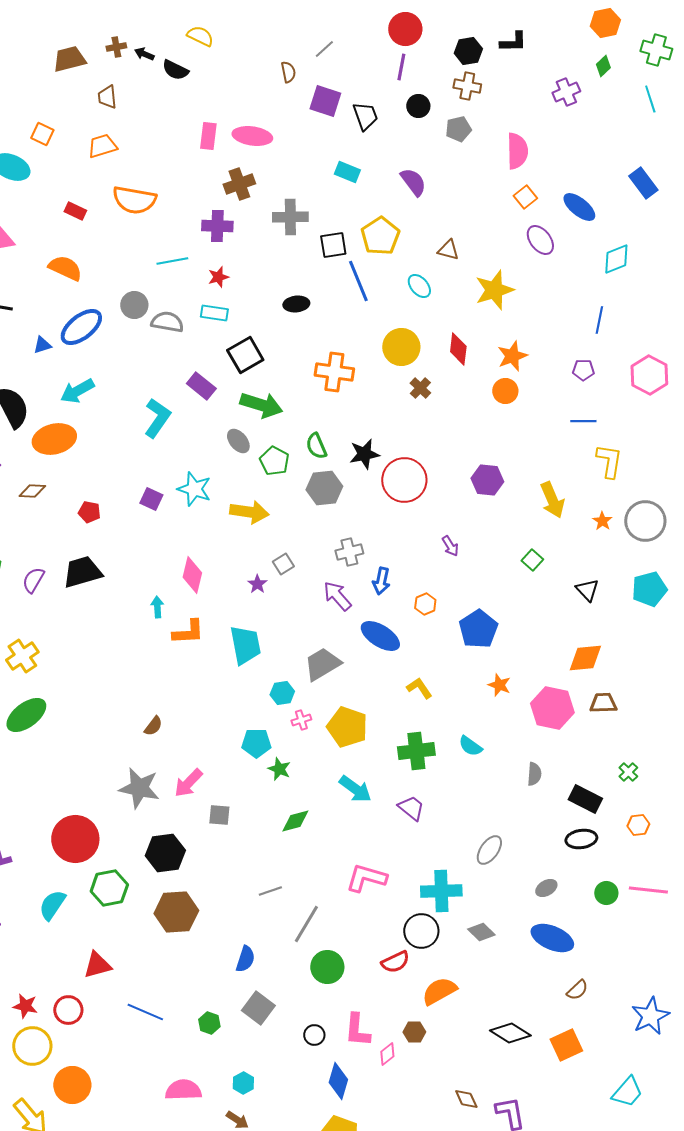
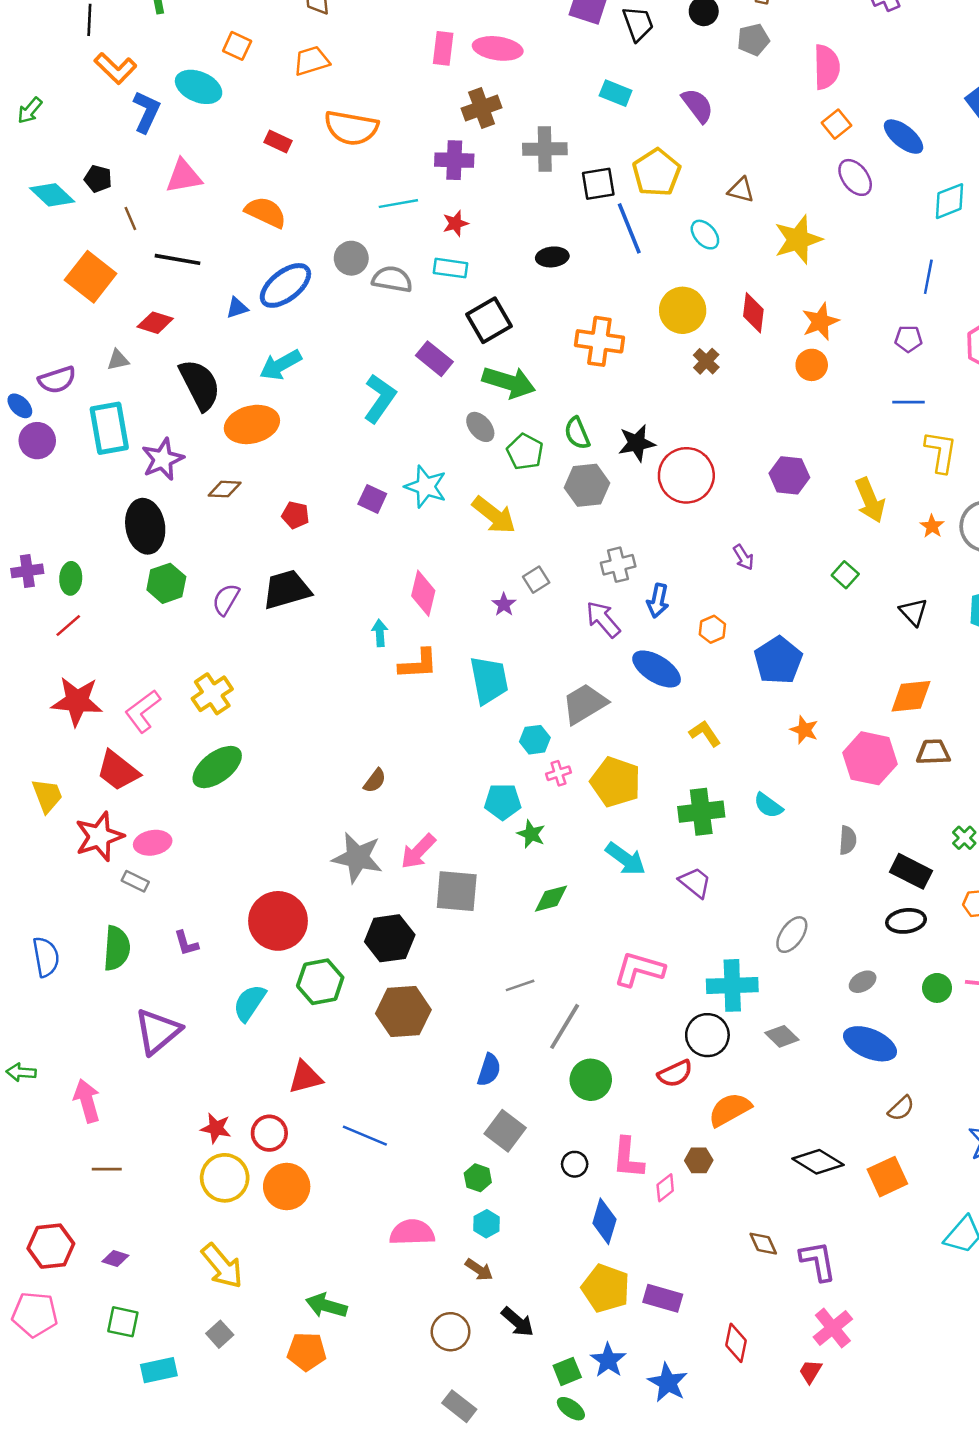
yellow arrow: (249, 512) -> (494, 515), turned 30
gray square: (219, 815) -> (457, 891), size x1.6
green hexagon: (209, 1023) -> (478, 1178), moved
orange circle: (72, 1085) -> (287, 1187), moved

